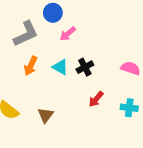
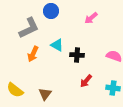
pink arrow: (68, 34) -> (91, 18), moved
cyan triangle: (60, 67) -> (57, 45), moved
black cross: (85, 67) -> (77, 55), turned 32

